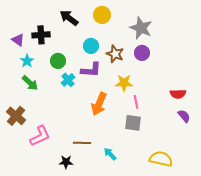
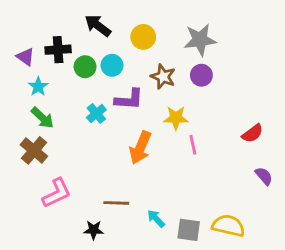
yellow circle: (102, 15) -> (143, 37), moved
gray star: (141, 28) -> (200, 40), turned -30
cyan circle: (91, 46) -> (112, 65), moved
green circle: (58, 61) -> (85, 67), moved
red semicircle: (178, 94) -> (252, 133), turned -35
brown cross: (16, 116) -> (34, 150), moved
purple semicircle: (184, 116) -> (264, 176), moved
gray square: (133, 123) -> (189, 230), moved

